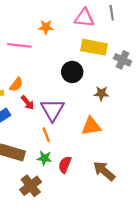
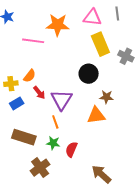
orange star: (46, 27) -> (58, 25), size x1.6
yellow rectangle: (94, 47) -> (100, 44), turned 55
black circle: (72, 72) -> (89, 74), moved
brown star: (101, 93) -> (106, 97), moved
brown arrow: (104, 171) -> (101, 174), moved

